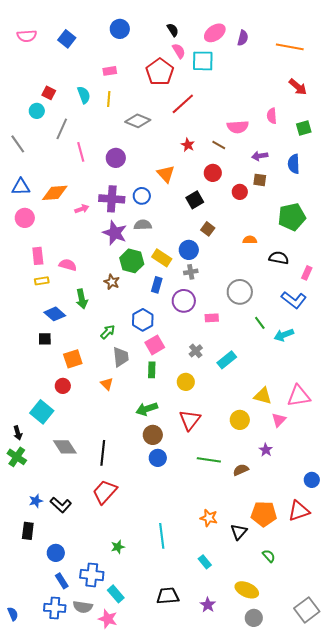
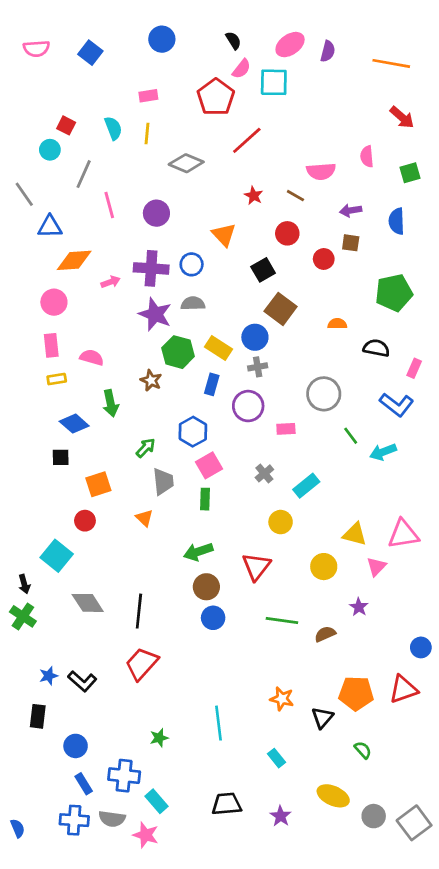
pink semicircle: (179, 51) -> (241, 69), turned 70
blue triangle: (21, 187) -> (50, 227), moved
pink circle: (25, 218) -> (54, 302), moved
brown square: (208, 229) -> (281, 309), size x1.6
yellow circle: (186, 382) -> (281, 522), moved
gray circle: (254, 618) -> (374, 816), moved

